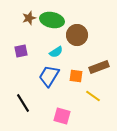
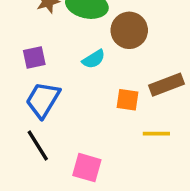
blue trapezoid: (49, 76) -> (43, 100), moved
yellow line: (93, 96) -> (156, 134), turned -35
pink square: (62, 116) -> (87, 168), moved

